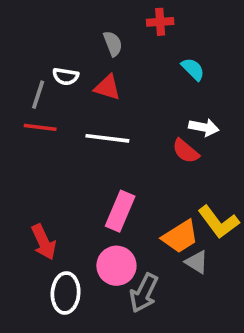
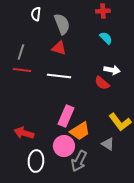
red cross: (160, 22) -> (103, 11), moved
gray semicircle: (113, 44) -> (62, 24), size x1.5
white semicircle: (66, 76) -> (36, 14), moved, turned 88
orange trapezoid: (180, 237) -> (80, 131), moved
red arrow: (44, 242) -> (24, 133), turned 132

